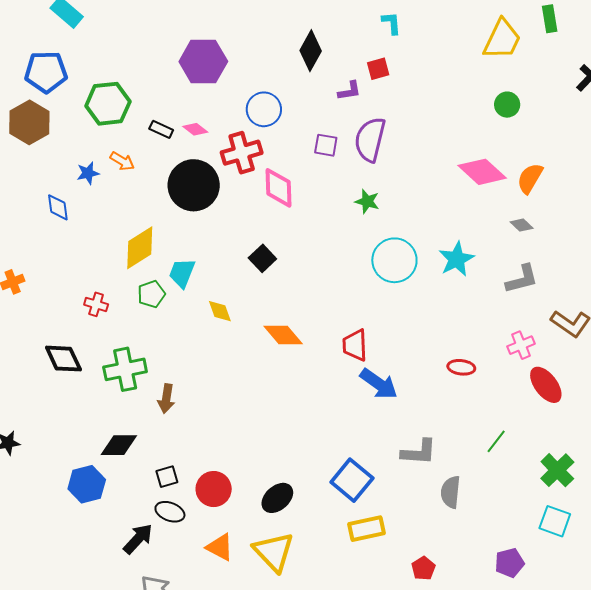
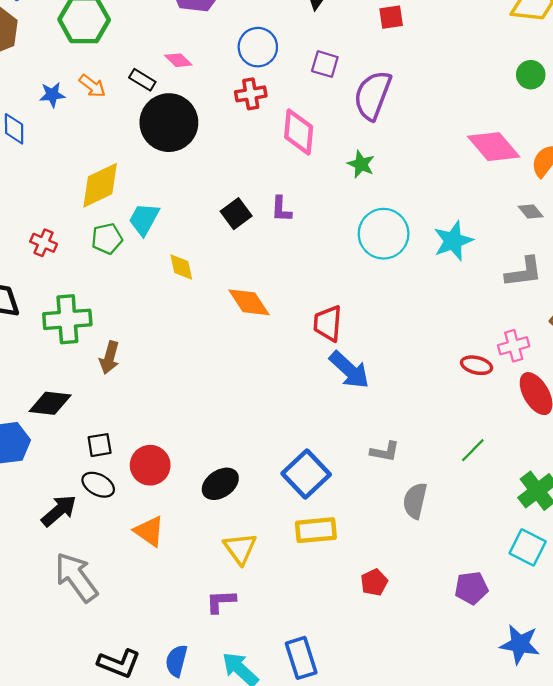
purple L-shape: (349, 91) -> (281, 209), moved, turned 95
black rectangle: (161, 129) -> (142, 80), moved
purple square: (326, 145) -> (325, 64), moved
red cross: (242, 153) -> (251, 94), moved, size x0.7
pink diamond: (279, 188) -> (299, 132), moved
red ellipse: (461, 367) -> (477, 365), moved
gray L-shape: (419, 452) -> (385, 452), size x0.7
yellow triangle: (274, 552) -> (240, 548), moved, size x0.7

